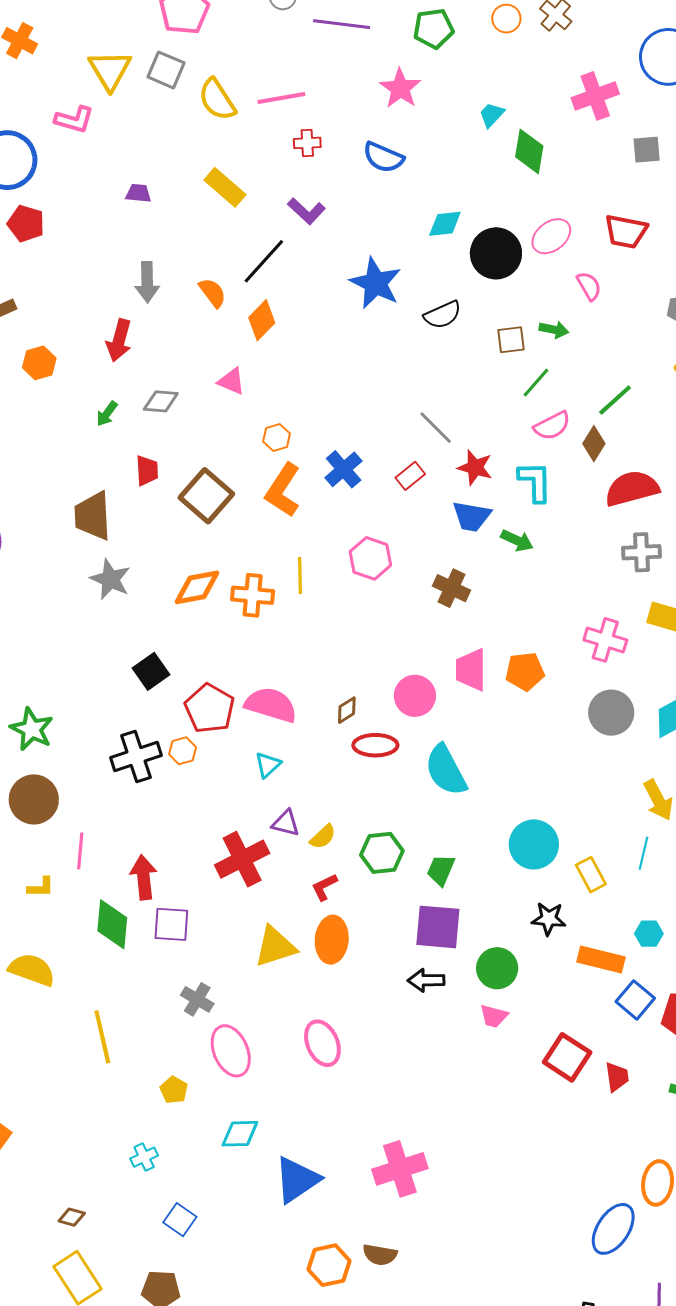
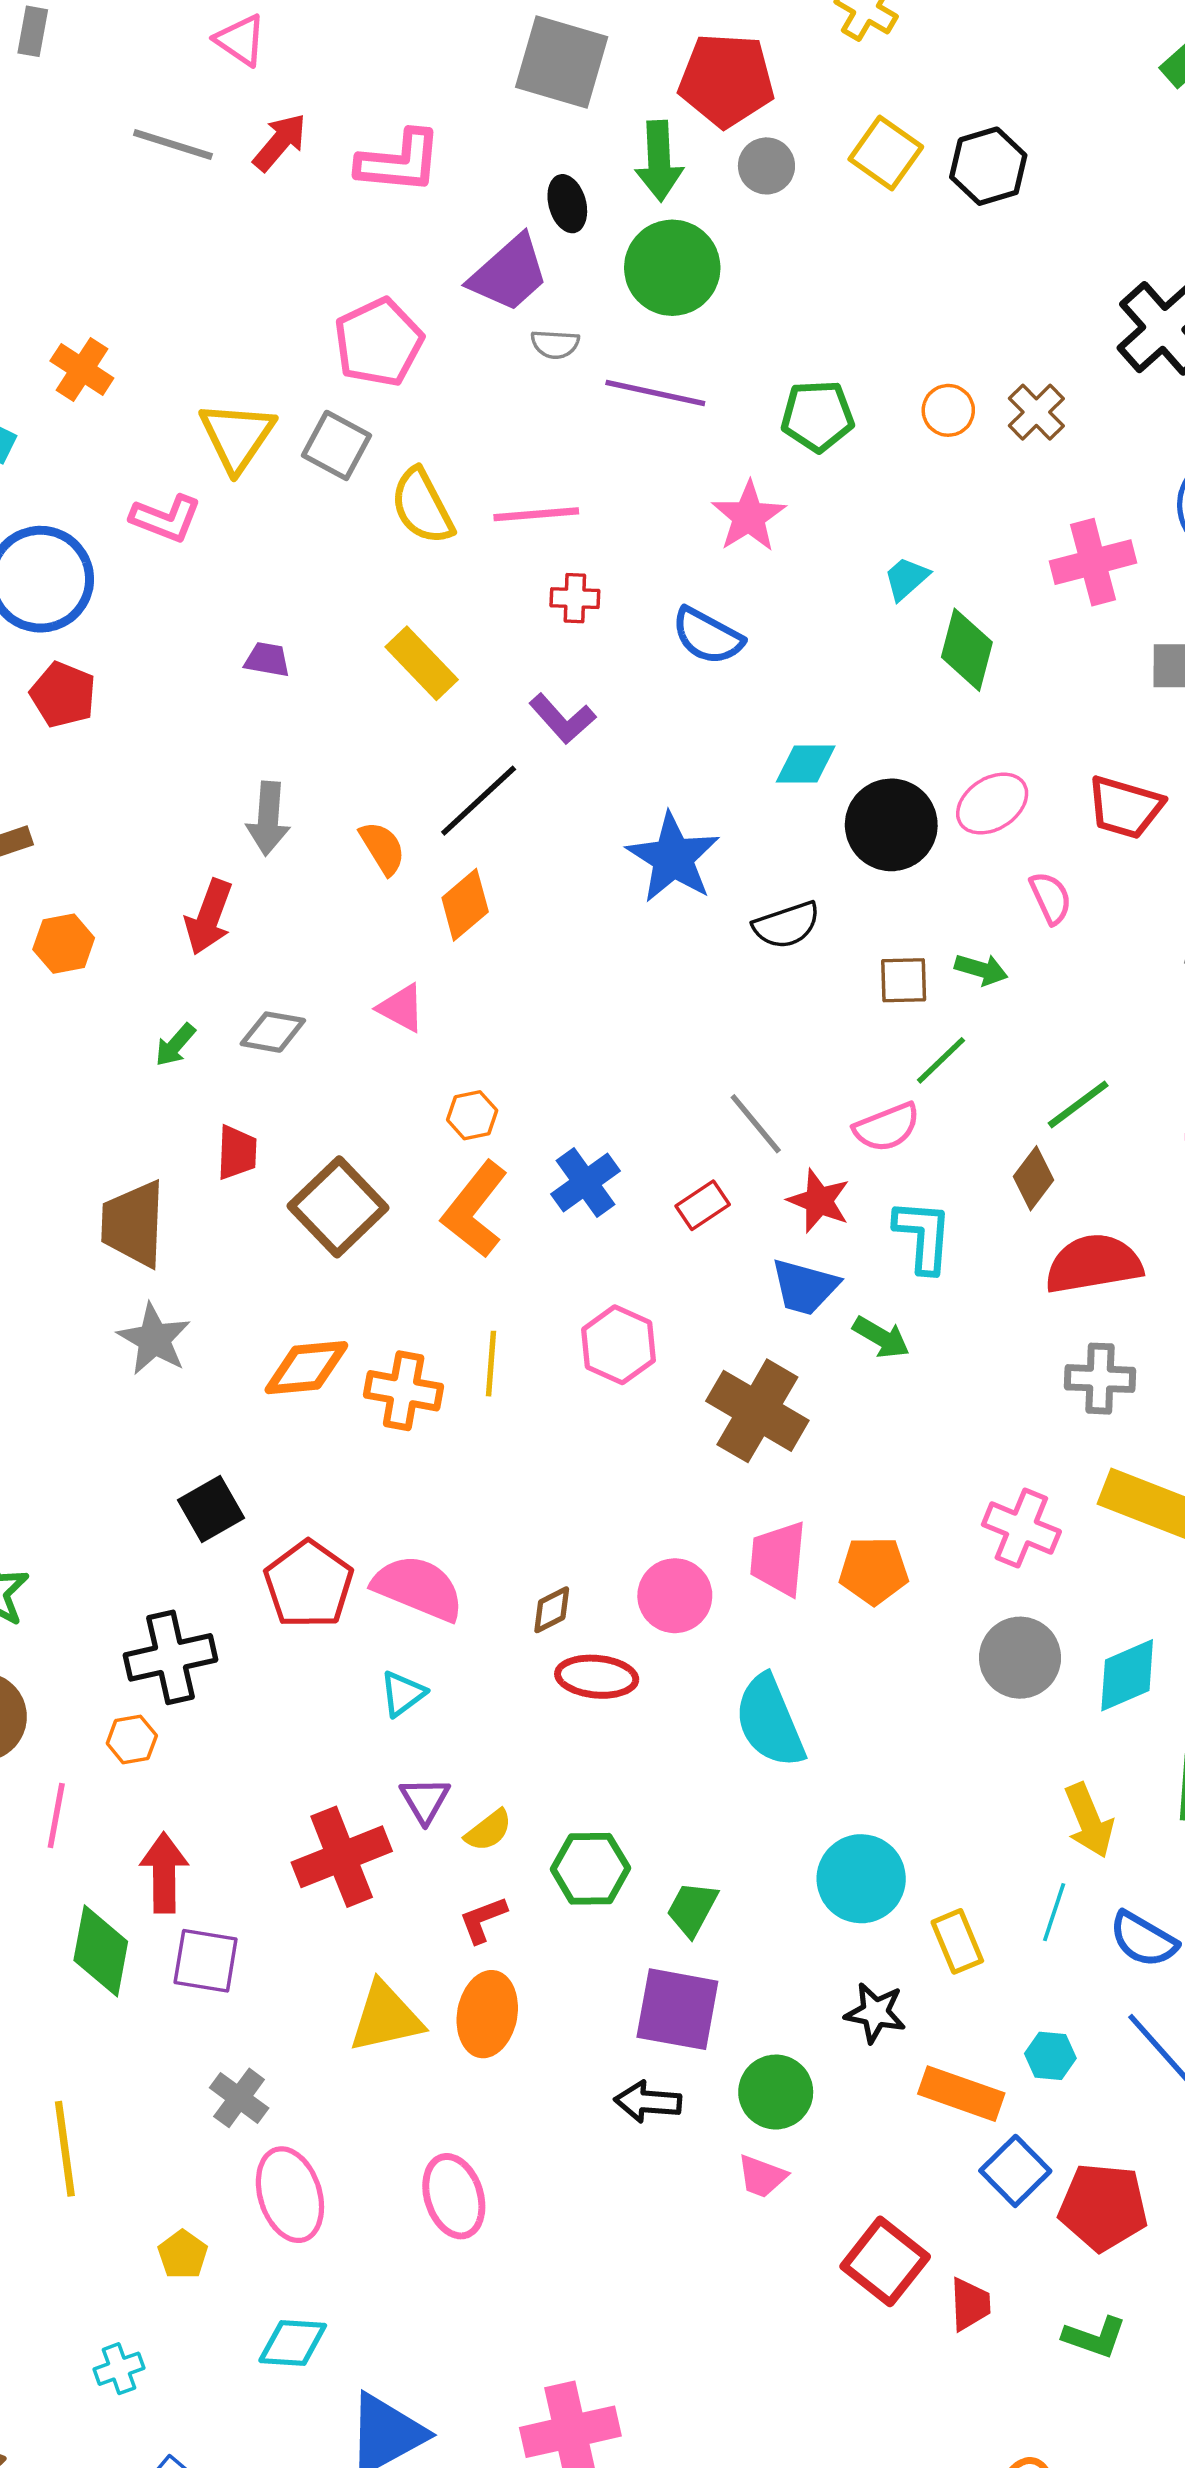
pink semicircle: (552, 426) -> (887, 1127), moved
brown cross: (452, 588) -> (757, 1411), size x1.5
orange hexagon: (183, 751) -> (132, 1739), moved
cyan semicircle: (446, 770) -> (770, 1721), moved
purple triangle: (286, 823) -> (425, 1800), turned 40

